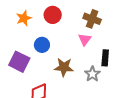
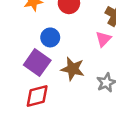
purple square: (19, 62) -> (37, 63), moved

